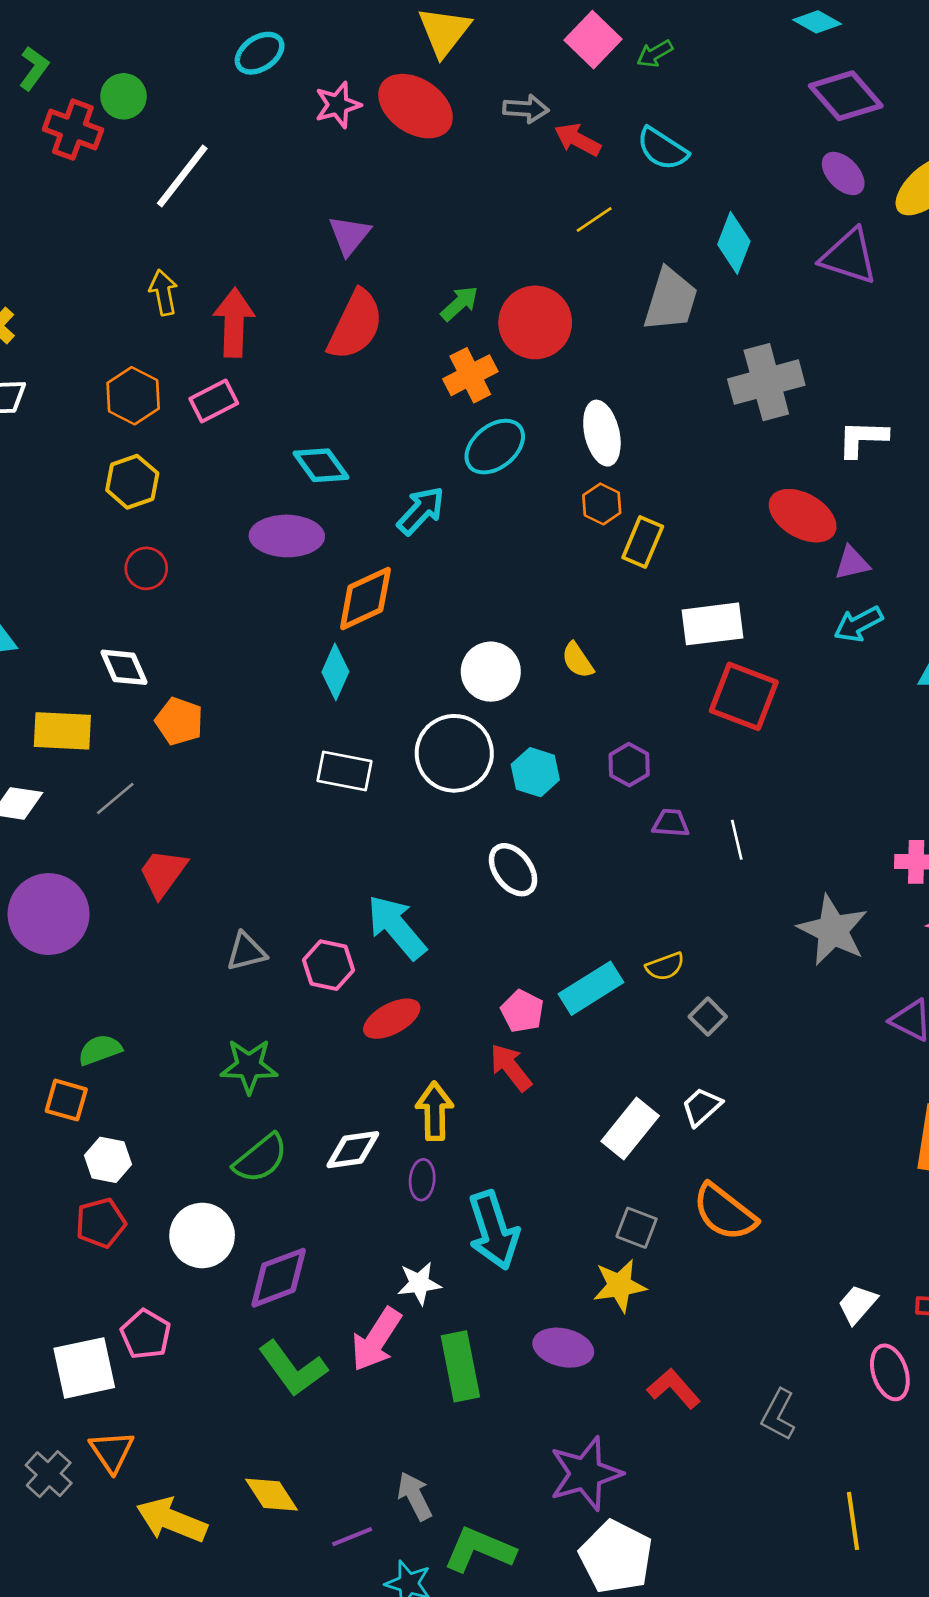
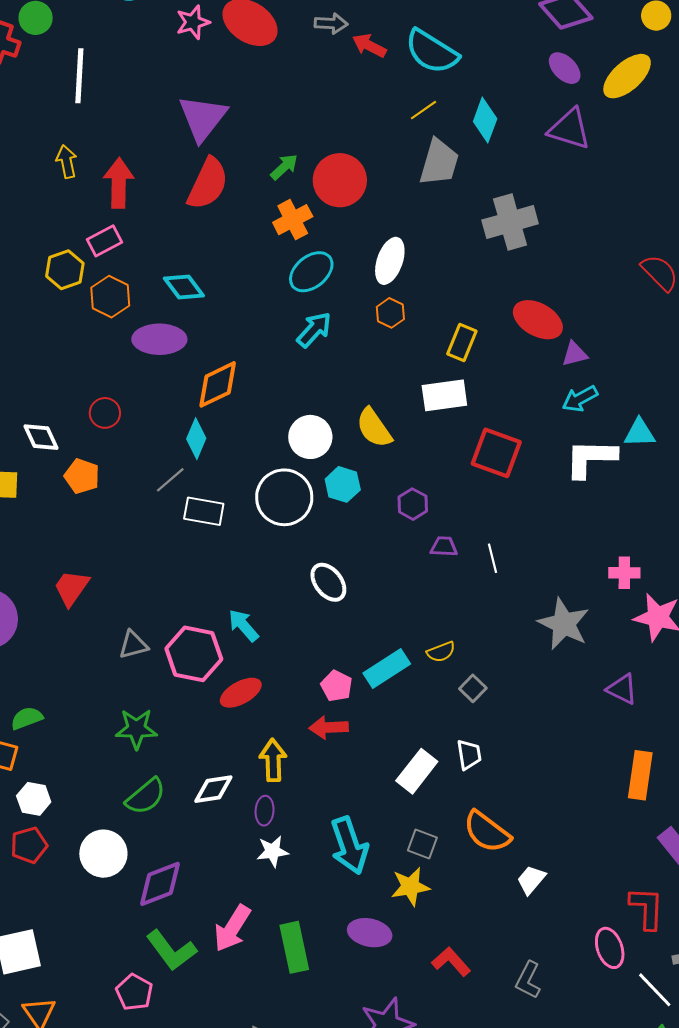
cyan semicircle: (662, 149) -> (432, 52), size x1.4
white line: (182, 176) -> (79, 76), turned -34
yellow line: (594, 219) -> (423, 110), moved
purple triangle: (349, 235) -> (203, 118), size x1.6
orange hexagon: (133, 396) -> (110, 297), moved
white ellipse: (602, 433) -> (390, 261), turned 33
white L-shape: (862, 439) -> (591, 458), moved, size x1.4
yellow hexagon: (132, 482) -> (65, 270), moved
cyan arrow: (421, 511) -> (314, 330), moved
yellow rectangle: (643, 542) -> (462, 342), moved
red circle: (146, 568) -> (105, 413), moved
white rectangle: (713, 624) -> (444, 395), moved
yellow semicircle: (578, 660) -> (374, 428), size x1.5
cyan hexagon: (535, 772) -> (343, 484), moved
gray line: (115, 798) -> (170, 480), moved
cyan arrow: (397, 927) -> (243, 625), size x0.7
pink hexagon: (328, 965) -> (194, 654), size x1.5
red arrow: (511, 1067) -> (329, 727), turned -54
white trapezoid: (702, 1107) -> (469, 755), turned 124
cyan arrow: (494, 1230) -> (349, 846), moved
white star: (419, 1283) -> (273, 851), moved
white trapezoid: (857, 1304) -> (531, 880), moved
pink pentagon: (146, 1334) -> (134, 992), moved

